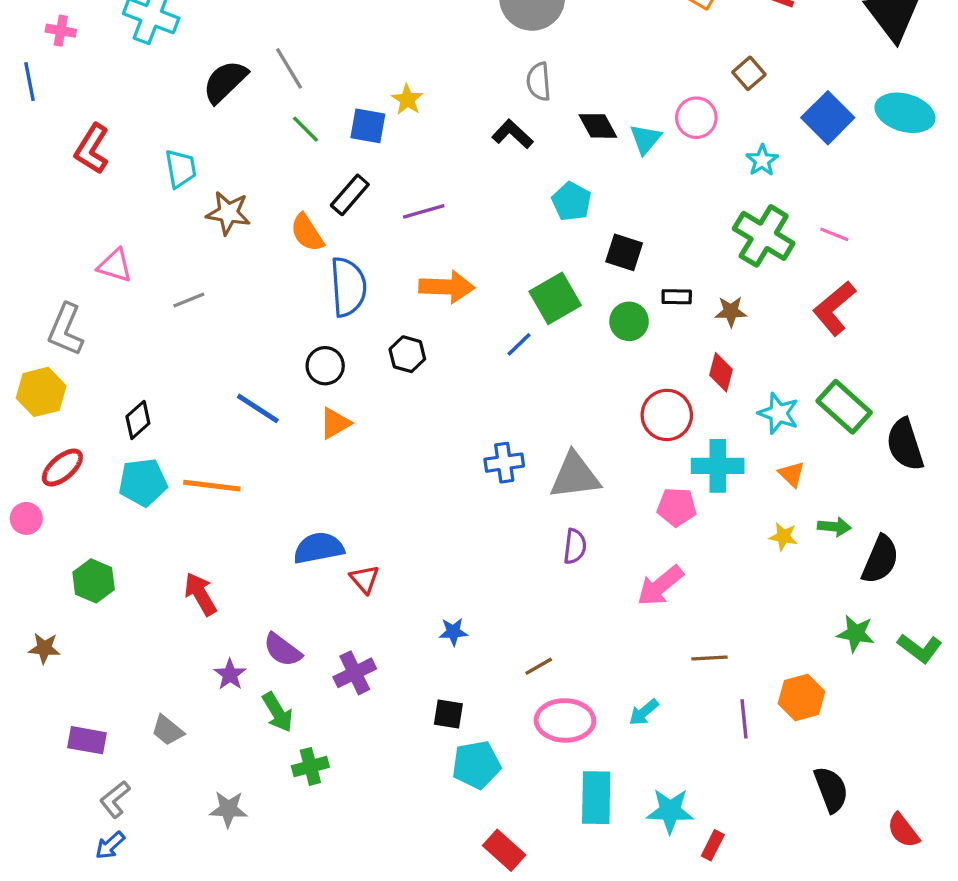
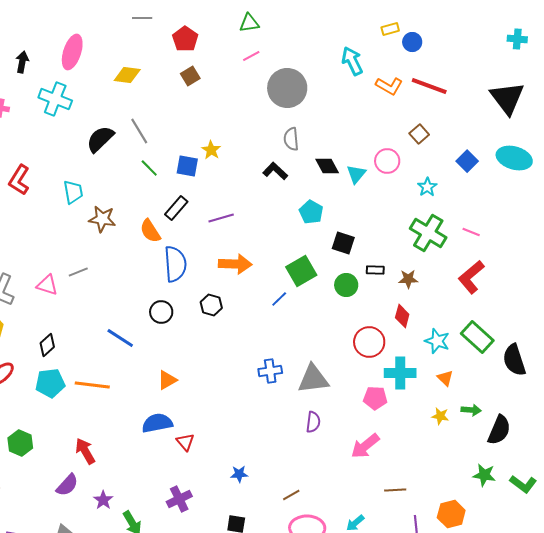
blue square: (828, 118) -> (467, 161), size x0.7
pink triangle: (115, 266) -> (47, 285), moved
orange triangle: (335, 423) -> (167, 380), moved
purple semicircle: (282, 650) -> (67, 485), moved, turned -85

